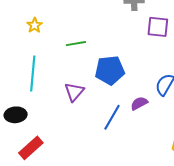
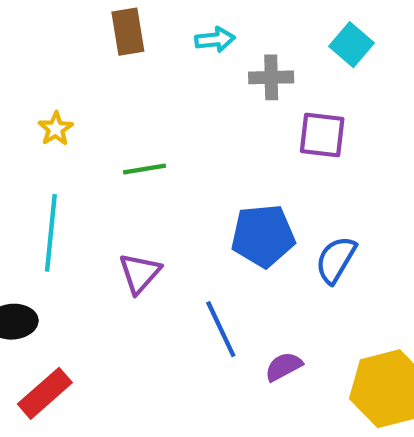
blue pentagon: (110, 70) -> (263, 236), moved
purple semicircle: (139, 103) -> (284, 367), moved
blue line: (112, 117) -> (221, 329), turned -56

